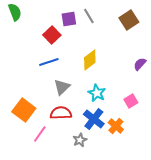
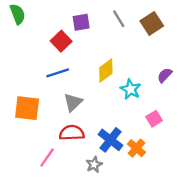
gray line: (89, 16) -> (119, 19), moved
cyan star: (97, 93) -> (131, 89), moved
orange square: (24, 110) -> (27, 108), moved, turned -30

